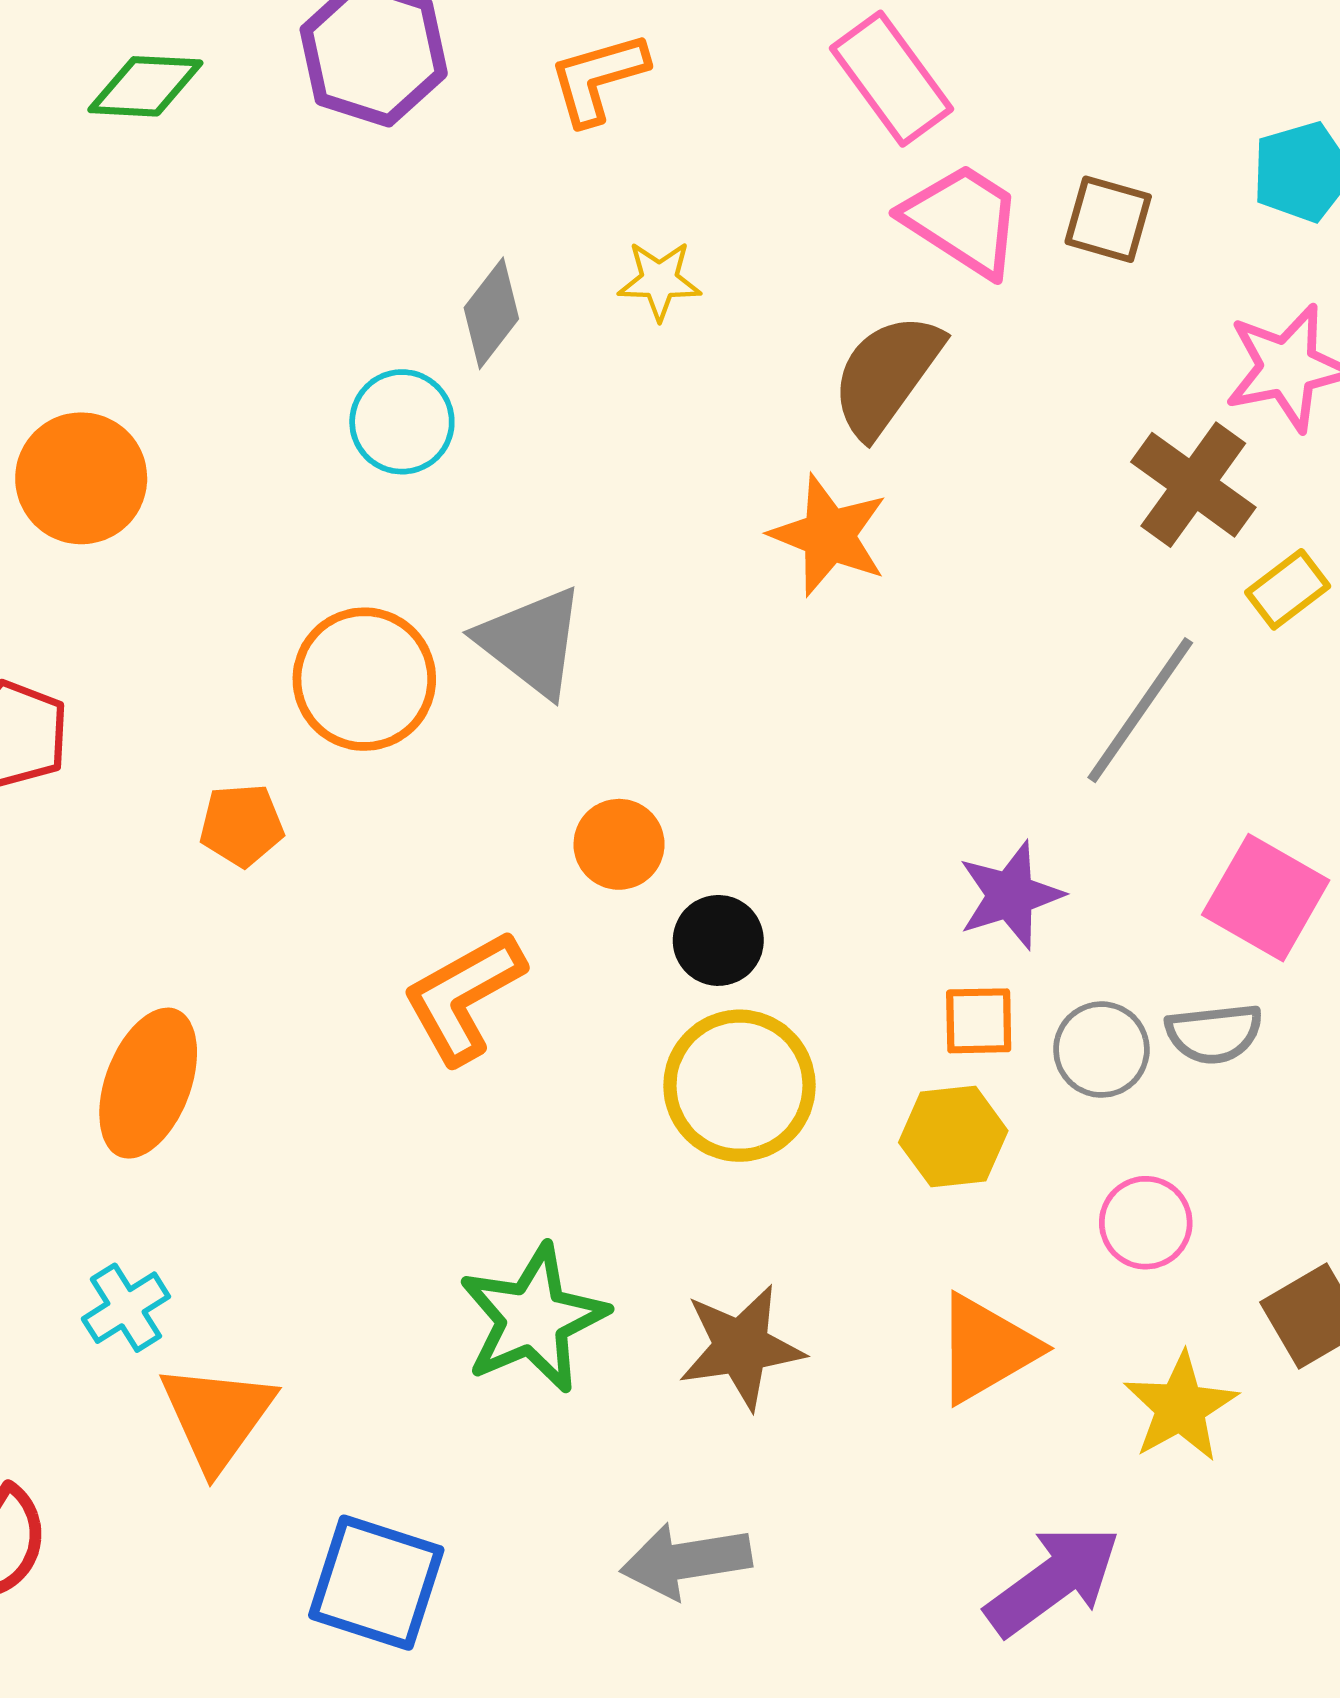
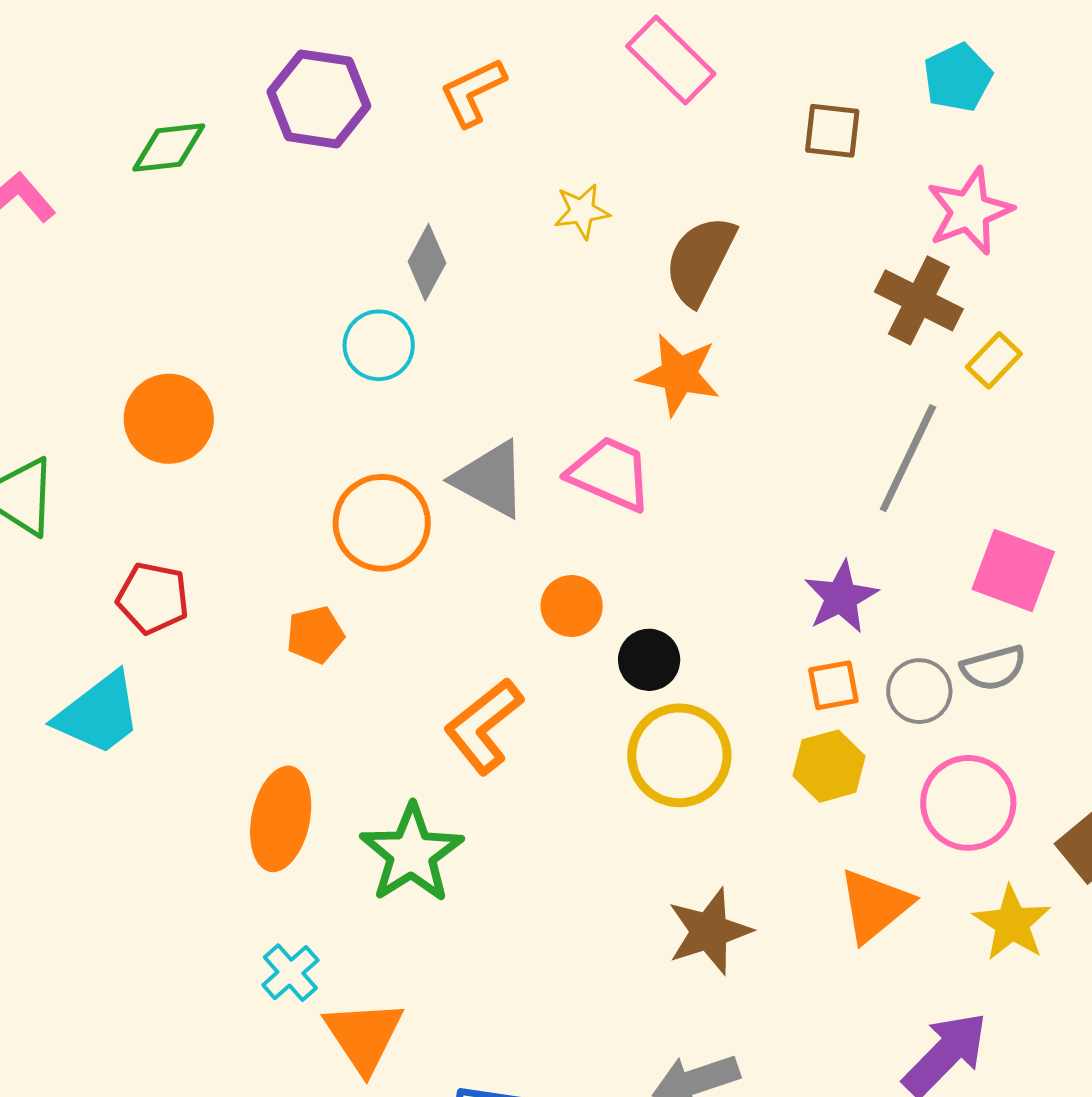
pink trapezoid: (963, 220) -> (610, 474), moved
yellow star: (659, 280) -> (582, 211), moved
pink circle: (1146, 1223) -> (968, 803), size x1.5
green star: (533, 1319) -> (412, 853), moved

